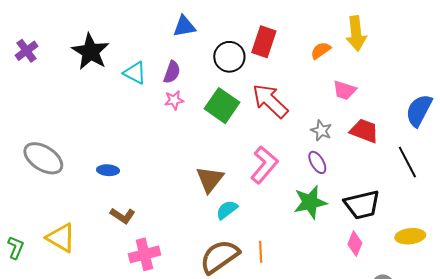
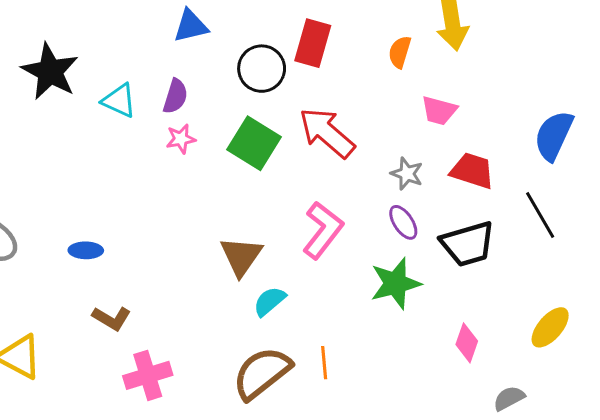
orange semicircle: (321, 50) -> (400, 52), turned -35
black trapezoid: (362, 205) -> (468, 244), moved
yellow ellipse: (410, 236) -> (550, 327), turned -40

